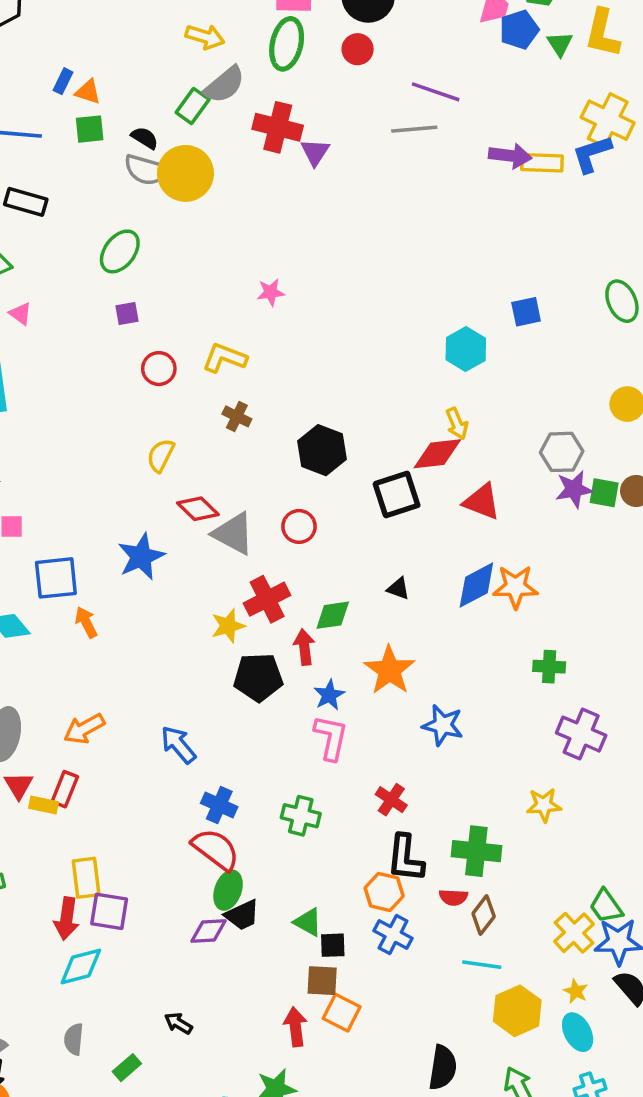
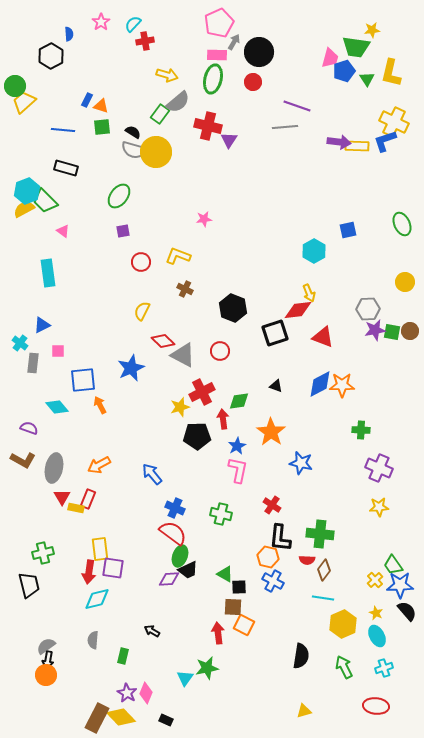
yellow star: (544, 805) -> (379, 507), moved
yellow cross: (574, 933) -> (375, 580), size x0.7
green rectangle: (127, 1068) -> (123, 656), turned -35

